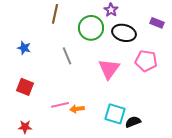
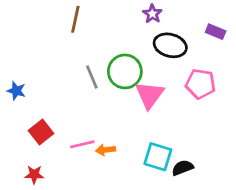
green circle: (91, 28) -> (125, 71), moved
blue star: (24, 48) -> (16, 91), moved
red square: (25, 87) -> (41, 132), moved, turned 30

